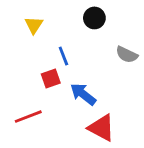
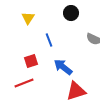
red square: (51, 79) -> (31, 61), moved
red triangle: (101, 128) -> (76, 91), turned -45

